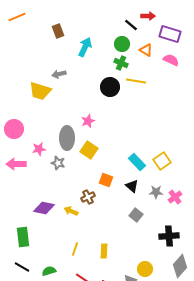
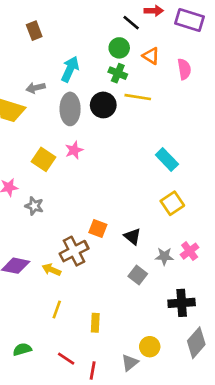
purple rectangle: (170, 34) -> (190, 20), moved
cyan arrow: (85, 47) -> (70, 69), moved
pink semicircle: (171, 60) -> (184, 69), turned 56
gray ellipse: (67, 138) -> (70, 109), moved
yellow square: (89, 150) -> (43, 159), moved
cyan rectangle: (137, 162) -> (167, 159), moved
gray star: (156, 192) -> (164, 256), moved
brown cross: (88, 197) -> (74, 251), size x1.5
yellow line: (75, 249) -> (57, 309), moved

